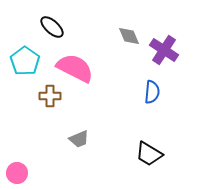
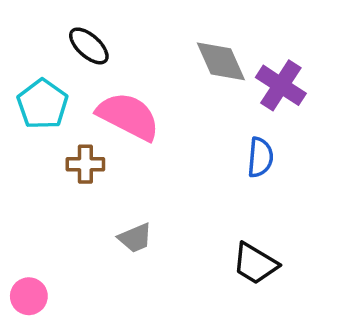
gray diamond: (129, 36) -> (221, 61), size x1.4

